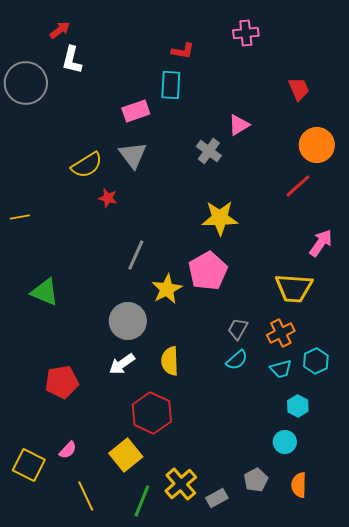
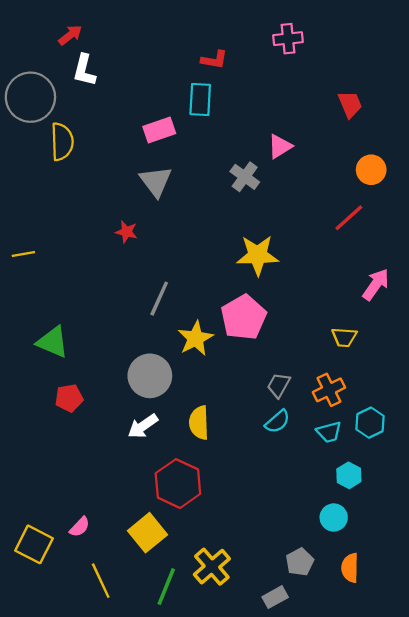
orange circle: (317, 145) -> (371, 170), size x0.7
yellow semicircle: (87, 165) -> (62, 142), moved, turned -60
yellow trapezoid: (294, 288) -> (344, 337), size x0.6
red pentagon: (62, 382) -> (69, 398), moved, size x0.7
gray rectangle: (217, 498) -> (275, 597), moved

